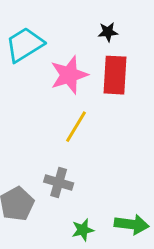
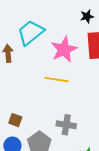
yellow line: (76, 127) -> (57, 80), moved, turned 75

